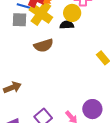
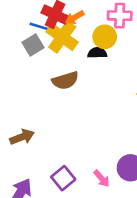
gray square: (20, 20) -> (33, 45), turned -35

